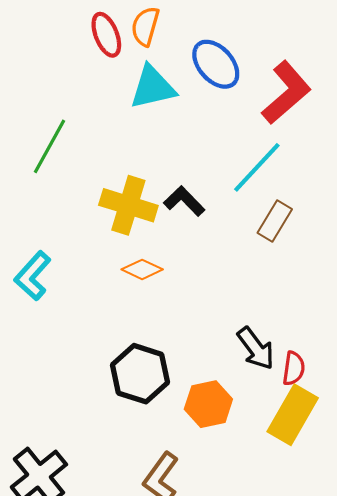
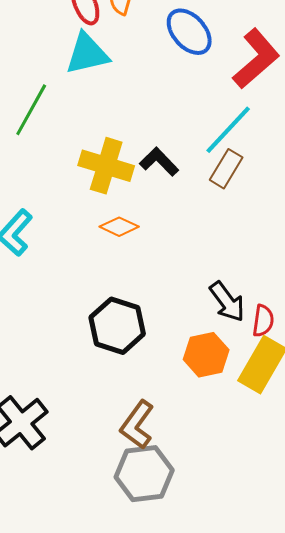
cyan triangle: (153, 87) -> (87, 54), moved
brown rectangle: (275, 221) -> (226, 169), moved
orange hexagon: (208, 404) -> (206, 355), moved

